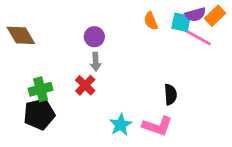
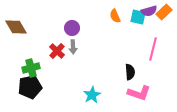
pink line: (197, 37) -> (153, 49), moved, turned 75
red cross: (85, 85) -> (57, 51), moved
pink L-shape: (157, 126) -> (139, 93), moved

